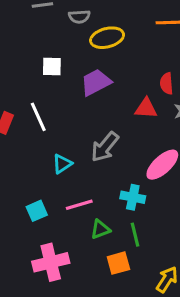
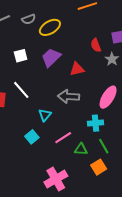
red triangle: (146, 108) -> (77, 69), moved
gray arrow: (105, 147) -> (69, 96), turned 70
cyan square: (37, 211) -> (32, 137), moved
green triangle: (100, 229) -> (81, 149), turned 40

